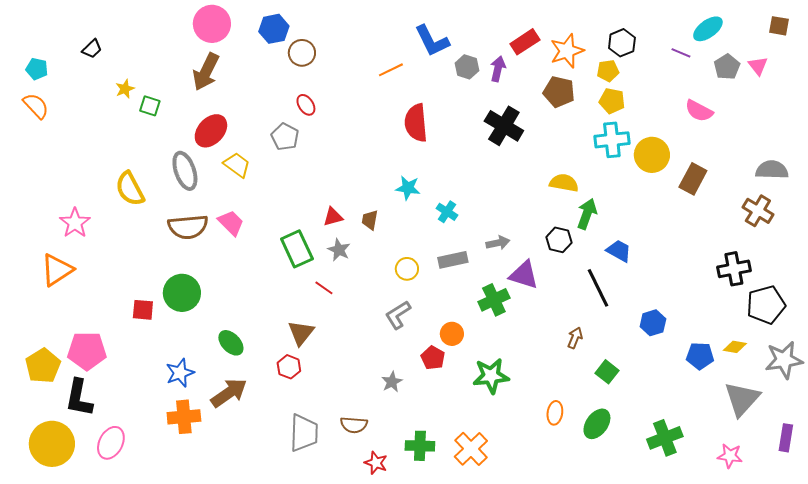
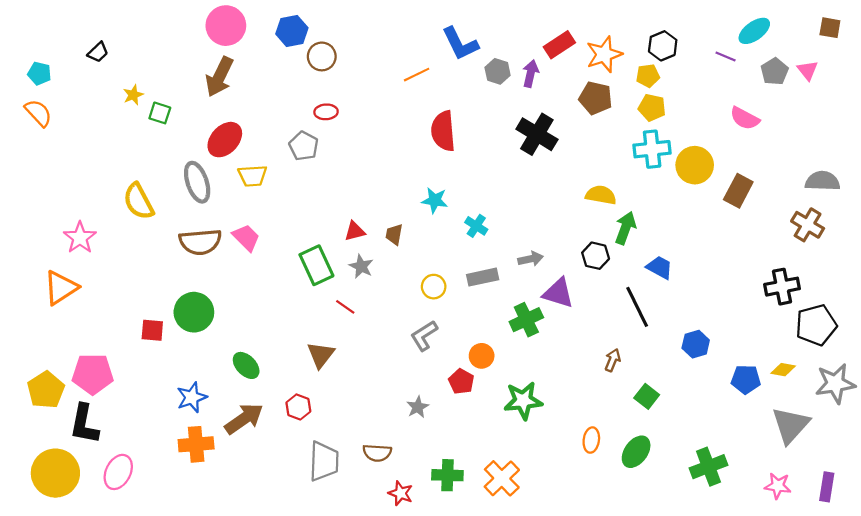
red ellipse: (306, 105) -> (326, 112), turned -60
yellow trapezoid: (237, 165) -> (253, 176), turned 140
red hexagon: (289, 367) -> (298, 407), moved
purple rectangle: (786, 438) -> (827, 487), moved

